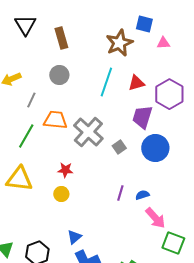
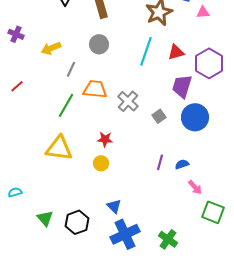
gray cross: (88, 132) -> (128, 101), size x0.7
pink arrow: (155, 218) -> (195, 187), size x0.7
blue triangle: (74, 237) -> (114, 206), turned -35

